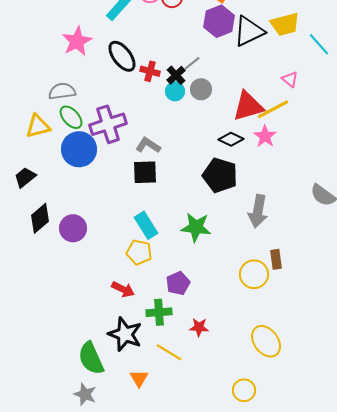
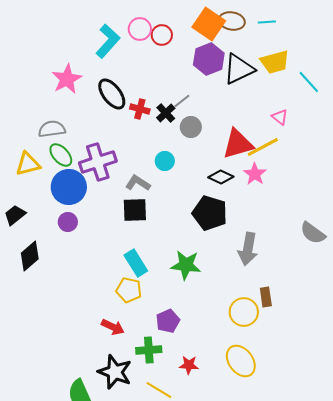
cyan circle: (175, 91) -> (165, 161), moved
purple circle: (73, 228) -> (68, 222), moved, size x0.7
yellow ellipse: (266, 341) -> (241, 361), moved

